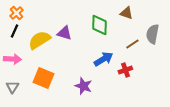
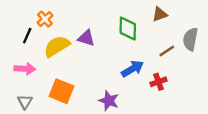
orange cross: (16, 13) -> (45, 19), moved
brown triangle: (126, 13) -> (160, 14), turned -40

